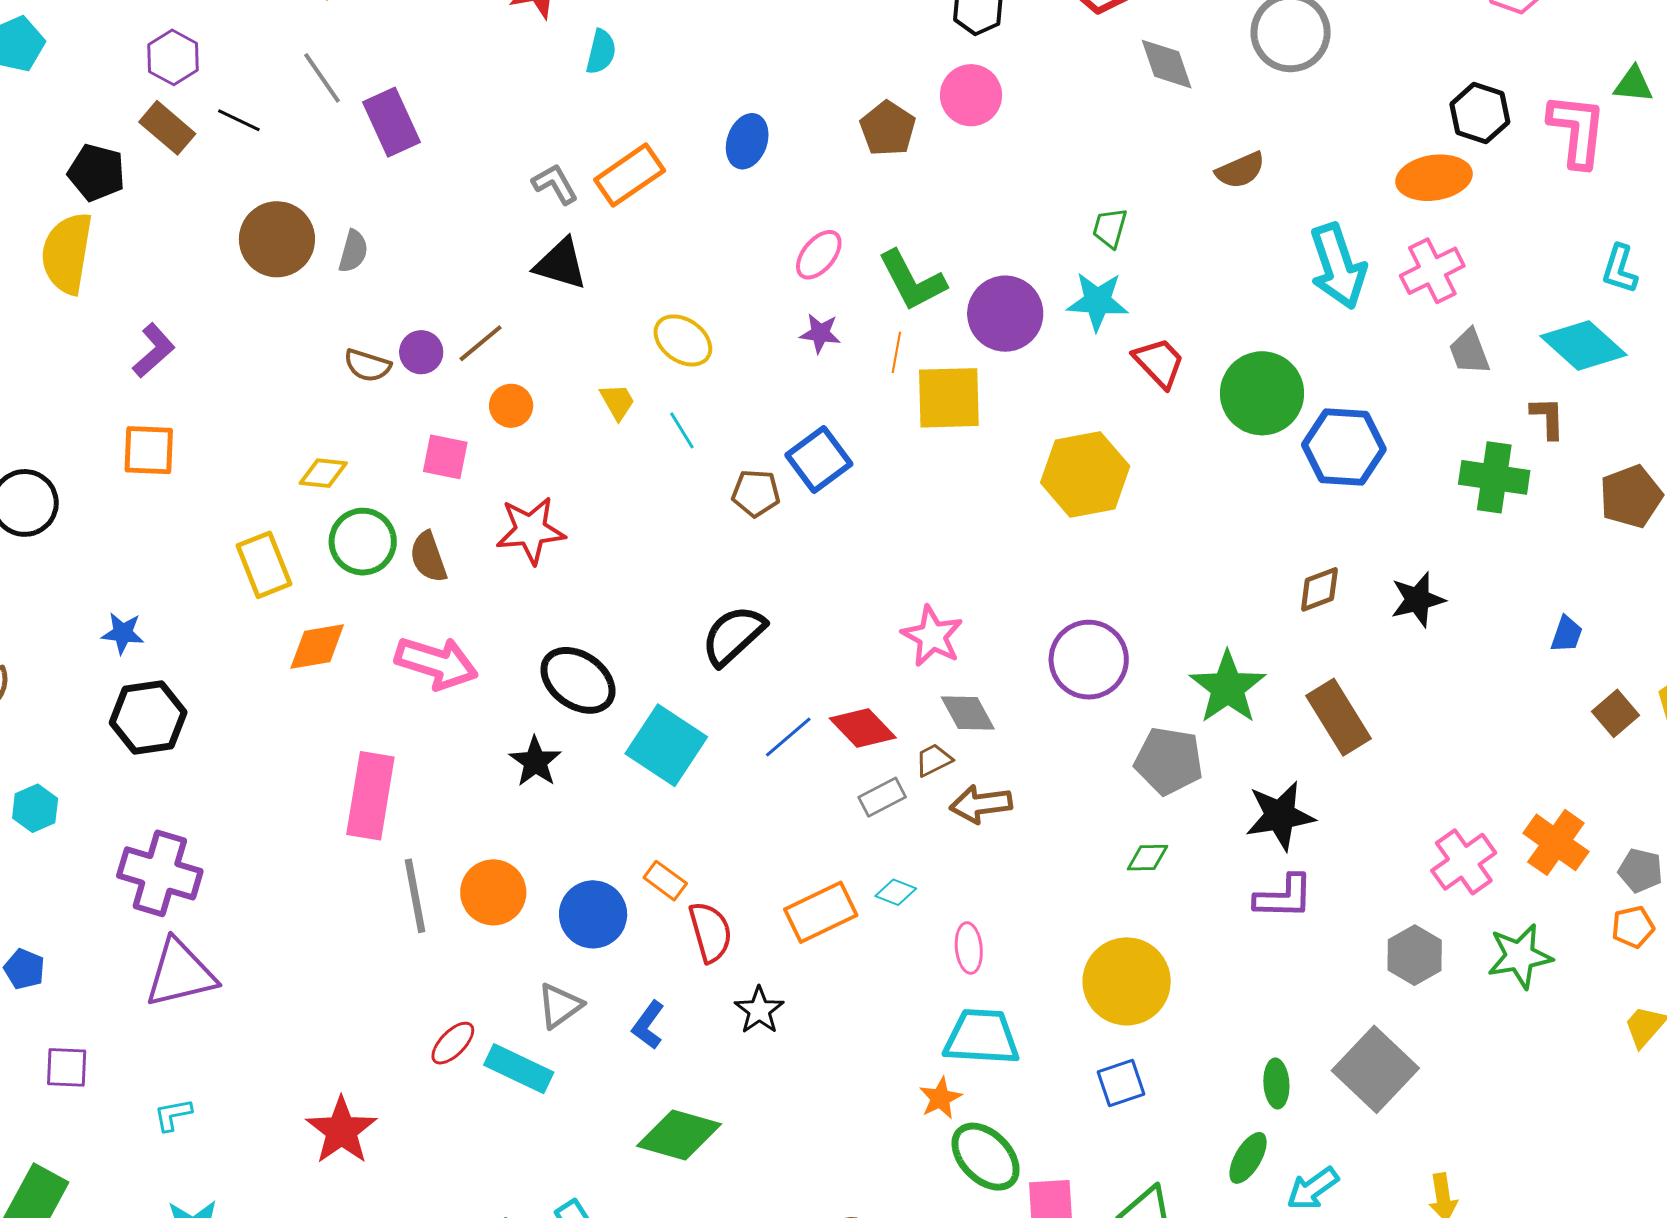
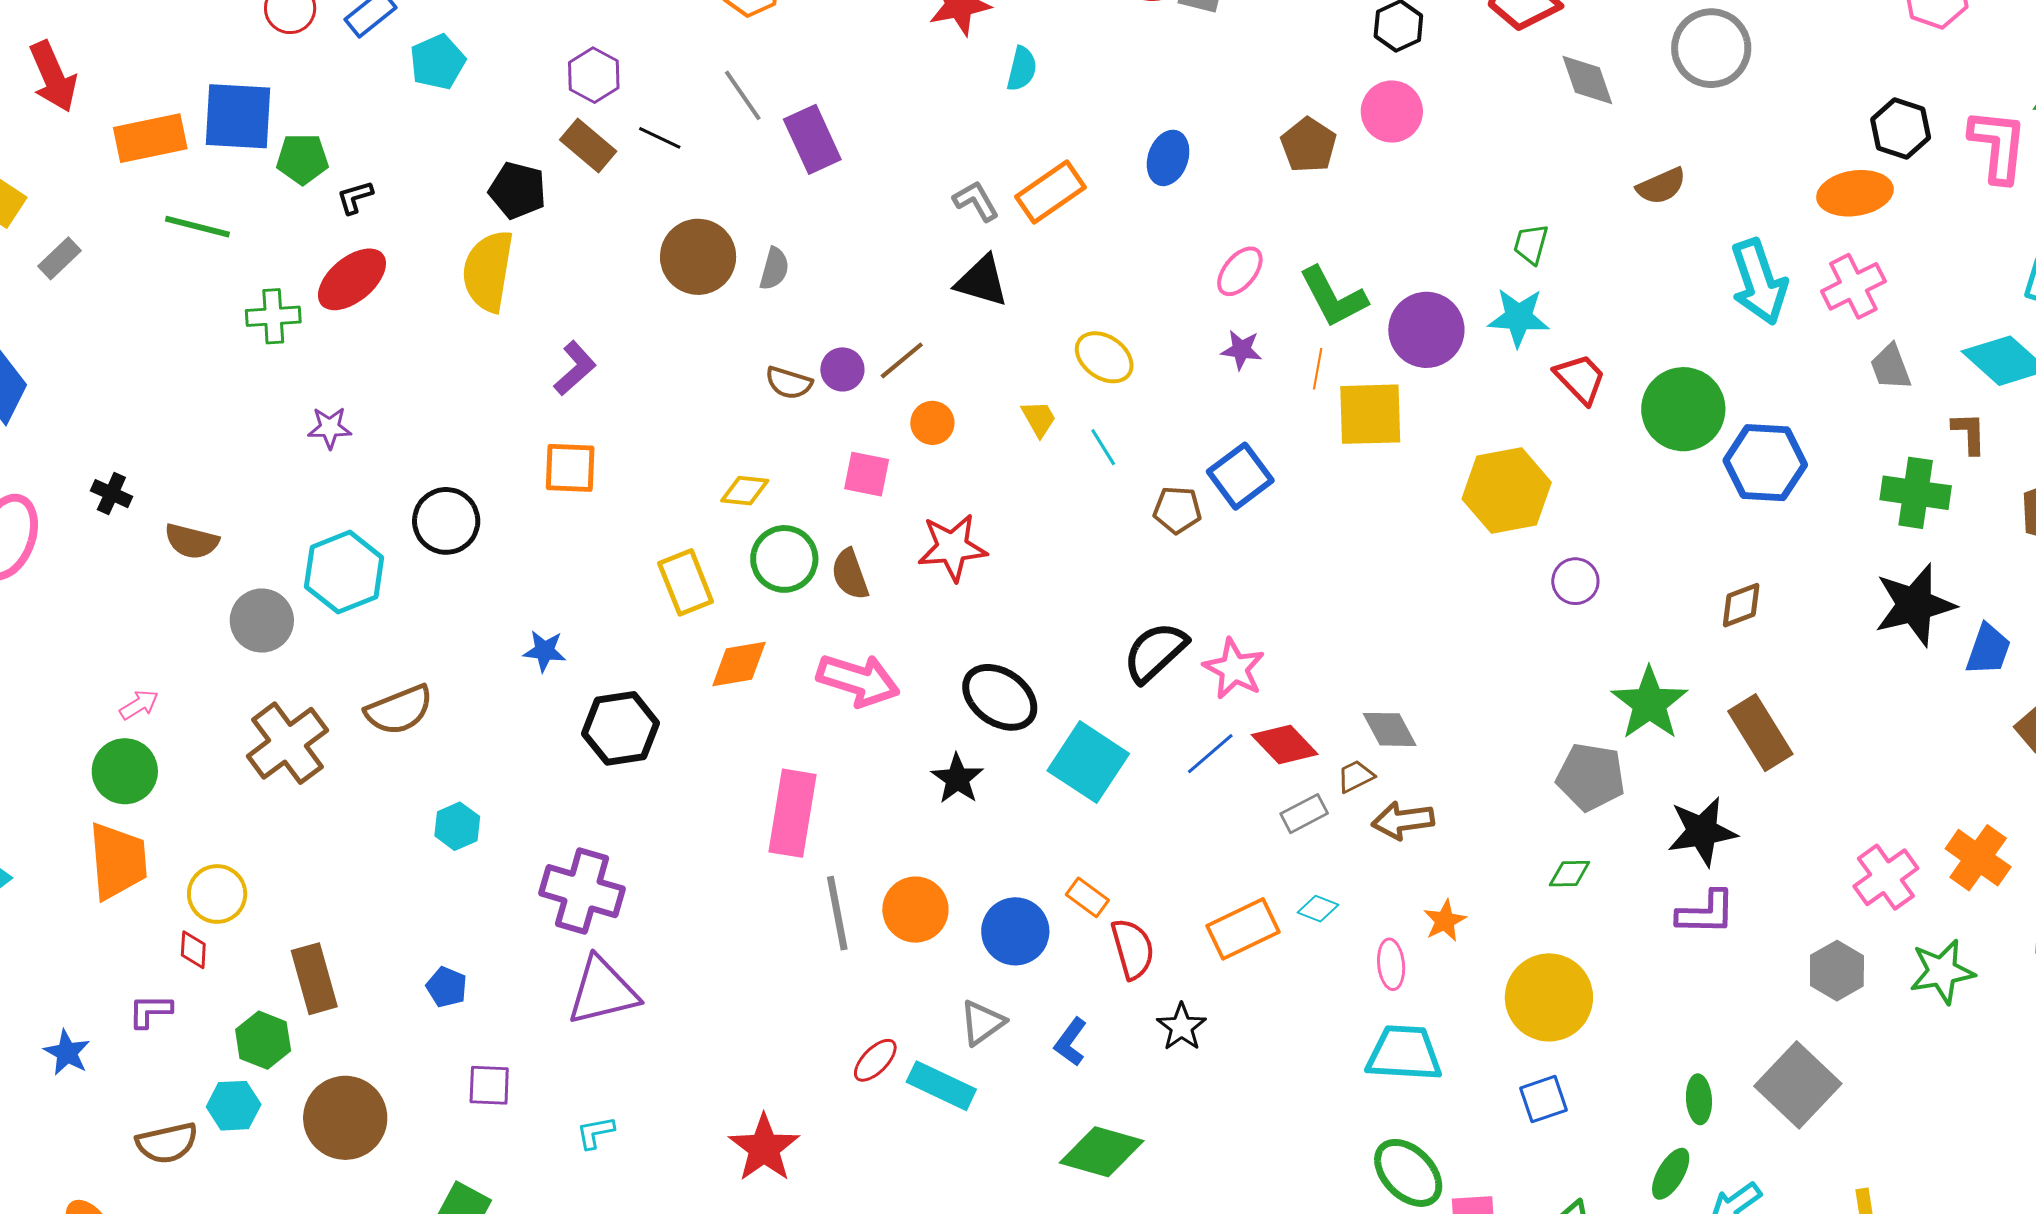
black star: (1418, 600) -> (1915, 605), moved, size x1.5
blue trapezoid: (1567, 634) -> (1988, 649), size x1.4
pink star: (932, 636) -> (1234, 669), moved
purple circle: (1089, 660) -> (1575, 581), moved, size x0.6
black hexagon: (148, 718) -> (621, 728), moved
orange star: (940, 1098) -> (1445, 921), moved

